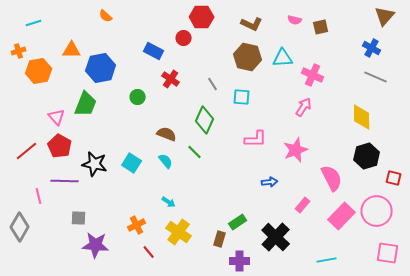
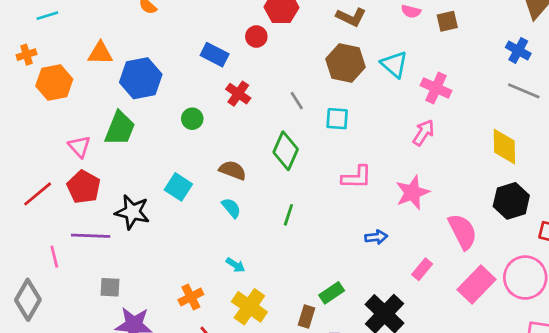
cyan triangle: (283, 58) -> (394, 64), turned 45
green line: (195, 152) -> (288, 215), moved, turned 63
cyan square: (132, 163) -> (178, 187), moved

